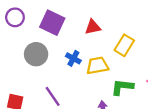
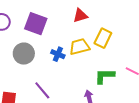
red triangle: (93, 27) -> (80, 16), moved
yellow trapezoid: (97, 66) -> (79, 47), moved

